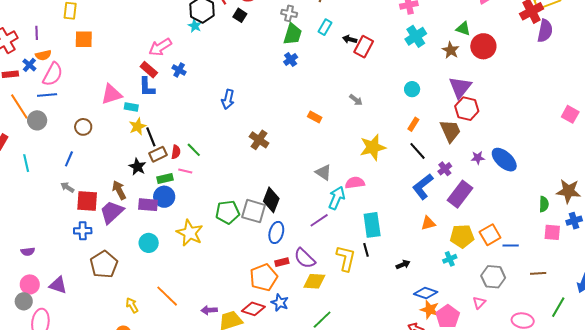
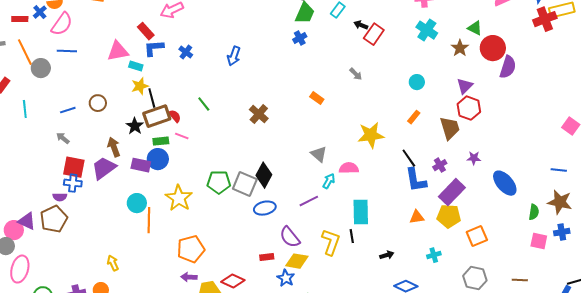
purple semicircle: (545, 31) -> (508, 67), moved
cyan cross: (416, 36) -> (427, 30), turned -30
red rectangle: (149, 70) -> (146, 31), moved
blue cross: (179, 70) -> (186, 52), moved
blue L-shape: (147, 87) -> (154, 48), turned 80
purple triangle: (460, 87) -> (465, 86), size x0.7
blue line: (47, 95) -> (67, 51), moved
blue arrow: (228, 99) -> (234, 56), moved
gray arrow: (356, 100) -> (356, 74), moved
brown circle: (83, 127) -> (98, 103), moved
green line: (194, 150) -> (204, 104), moved
black line: (418, 151) -> (409, 158), moved
red semicircle: (176, 152) -> (175, 116), turned -56
brown rectangle: (158, 154) -> (157, 116), size x1.5
blue line: (69, 159) -> (68, 110), turned 42
blue ellipse: (504, 160) -> (505, 183), moved
blue L-shape: (423, 187) -> (416, 180), turned -68
cyan arrow: (337, 198) -> (329, 181), size x0.7
red square: (87, 201) -> (74, 167), moved
blue ellipse: (276, 232) -> (265, 208), turned 55
yellow pentagon: (462, 236) -> (449, 216), moved
blue line: (511, 245) -> (559, 170), moved
purple semicircle: (28, 251) -> (60, 197), moved
red rectangle: (282, 262) -> (267, 257), moved
brown pentagon: (104, 264) -> (54, 219), moved
orange pentagon: (264, 277) -> (191, 249), moved
purple triangle: (58, 285) -> (27, 221), moved
orange line: (167, 296) -> (149, 220), moved, turned 40
blue star: (280, 303) -> (286, 278), moved

